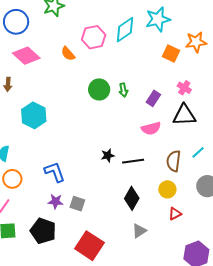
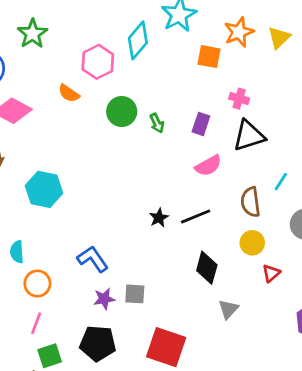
green circle: (99, 89) -> (122, 112), moved

